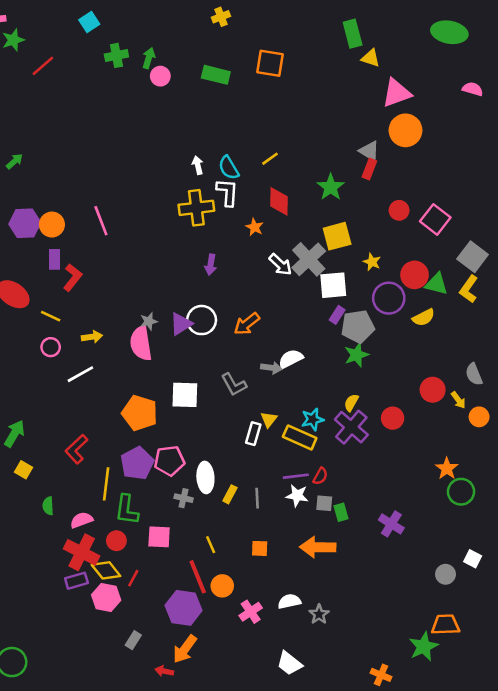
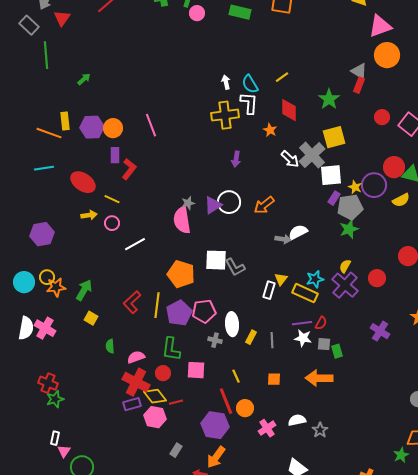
yellow star: (372, 262) -> (355, 187), moved
yellow arrow: (92, 337) -> (89, 215), moved
gray L-shape: (234, 385) -> (235, 267), moved
yellow line: (106, 484) -> (157, 305), moved
purple cross: (391, 524) -> (380, 331), moved
red line: (133, 578) -> (176, 402), turned 48
green star: (424, 647) -> (401, 455), size x0.7

